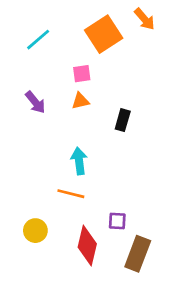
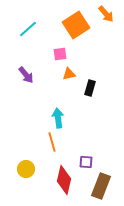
orange triangle: (80, 101) -> (69, 74), moved
orange line: (71, 194) -> (52, 142), turned 60

